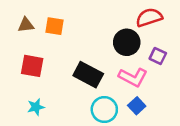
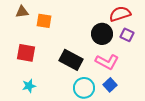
brown triangle: (26, 25) -> (22, 12), moved
purple square: (158, 56) -> (127, 35), moved

